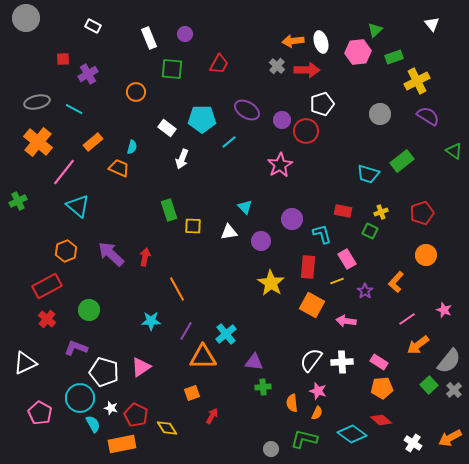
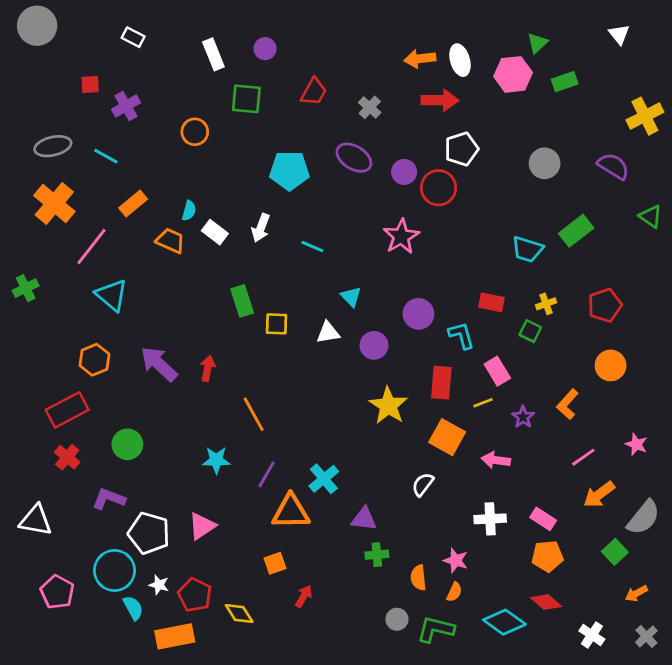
gray cross: (277, 66) -> (370, 107), moved
yellow cross: (417, 81) -> (645, 116), moved
white rectangle: (167, 128) -> (215, 232), moved
cyan line: (229, 142) -> (312, 246), moved, turned 63
white semicircle: (311, 360) -> (423, 484), moved, size x0.7
white triangle: (25, 363) -> (36, 520), turned 35
gray cross: (454, 390) -> (646, 636), moved
orange arrow: (450, 438) -> (636, 593), moved, size x0.7
gray circle: (271, 449) -> (397, 619), moved

